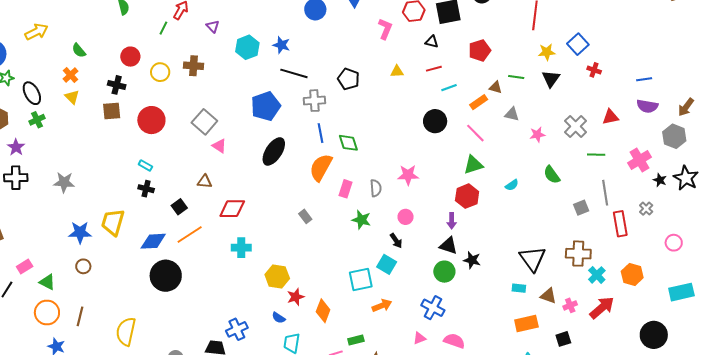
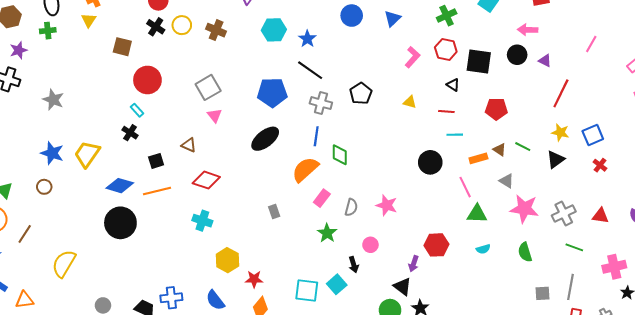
black cross: (117, 85) -> (156, 27), moved
red circle: (151, 120) -> (147, 80), moved
pink star: (537, 134) -> (524, 209), size x1.8
green triangle: (473, 165) -> (477, 214), moved
red star: (296, 297) -> (254, 279), moved
blue semicircle: (279, 318) -> (215, 300), size x1.5

